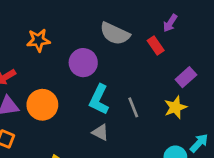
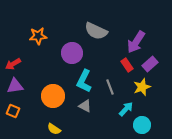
purple arrow: (170, 23) -> (136, 42), moved, size x1.6
red rectangle: (156, 45) -> (127, 65), moved
orange circle: (42, 105) -> (53, 96), moved
cyan arrow: (199, 143) -> (126, 109), moved

